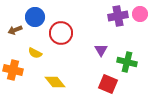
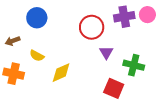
brown arrow: (15, 30) -> (13, 41), moved
red circle: (61, 33) -> (92, 27), moved
yellow diamond: (55, 82) -> (61, 73), moved, turned -75

